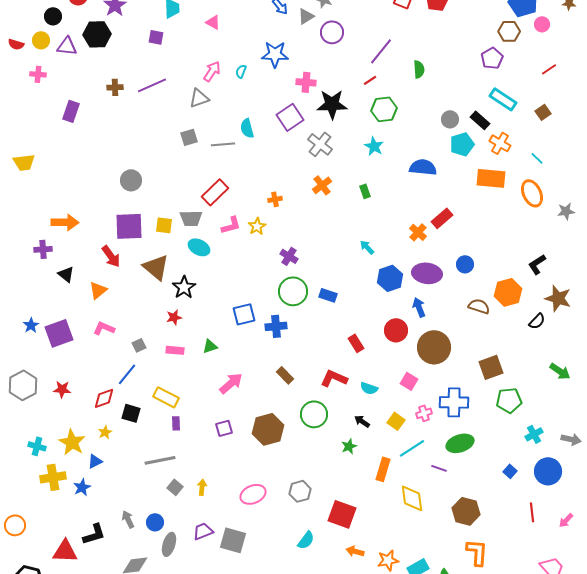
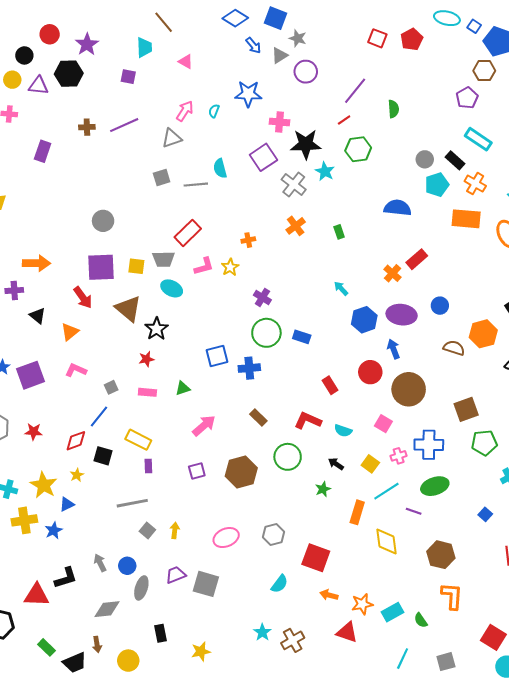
cyan star: (374, 146) -> (325, 171), moved

